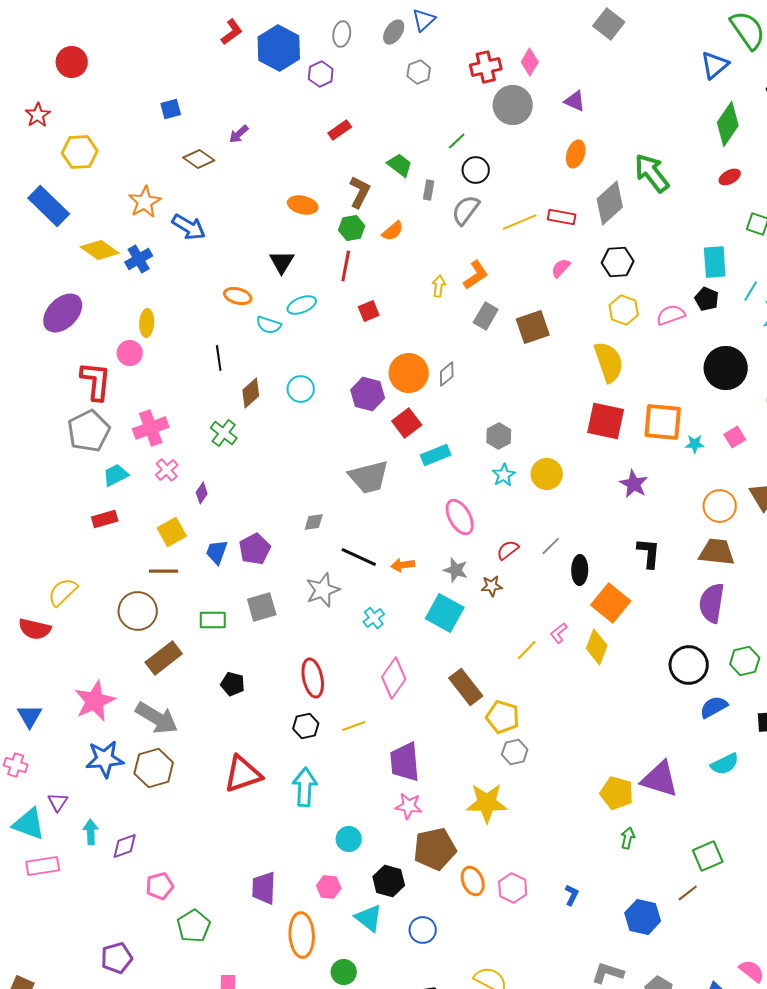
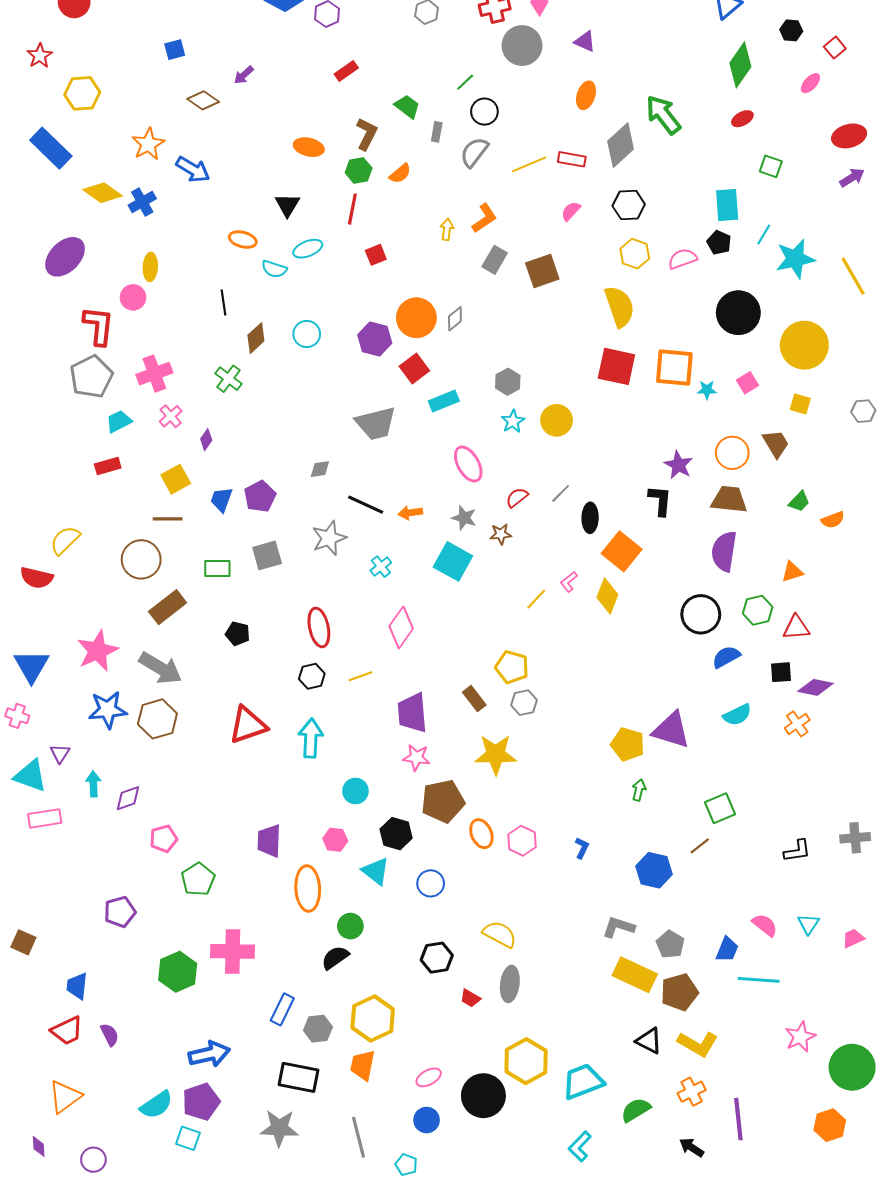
purple star: (634, 484) -> (678, 465), moved
brown rectangle: (466, 687) -> (474, 699), moved, size x0.7
blue triangle: (30, 716) -> (31, 666), size x1.4

